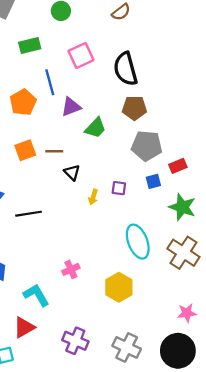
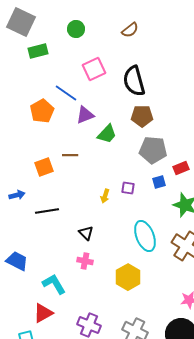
green rectangle: (30, 45) -> (38, 51), moved
blue line: (50, 82) -> (66, 93), turned -40
orange square: (25, 150) -> (44, 167), moved
black triangle: (72, 173) -> (86, 233), moved
pink cross: (71, 269) -> (85, 261), turned 35

